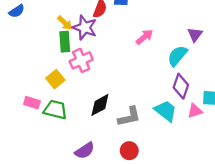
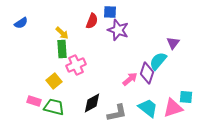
purple star: (85, 28) -> (118, 30), moved
pink arrow: (144, 37) -> (130, 79), moved
purple diamond: (181, 86) -> (147, 73), moved
pink triangle: (195, 111) -> (173, 108), size x1.5

